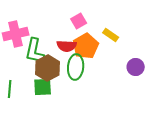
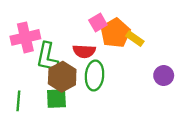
orange pentagon: (86, 46) -> (115, 33), moved

